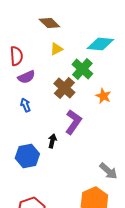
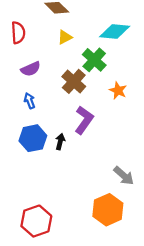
red semicircle: (16, 56) -> (18, 33), moved
blue hexagon: (27, 156) -> (33, 138), moved

